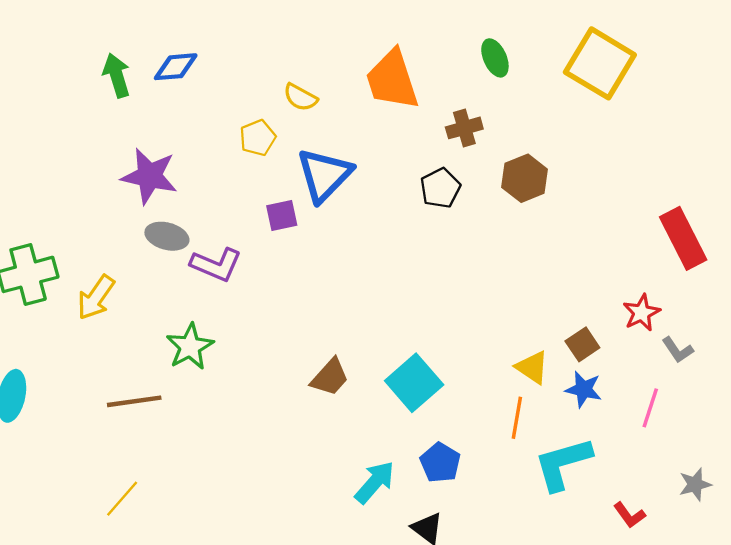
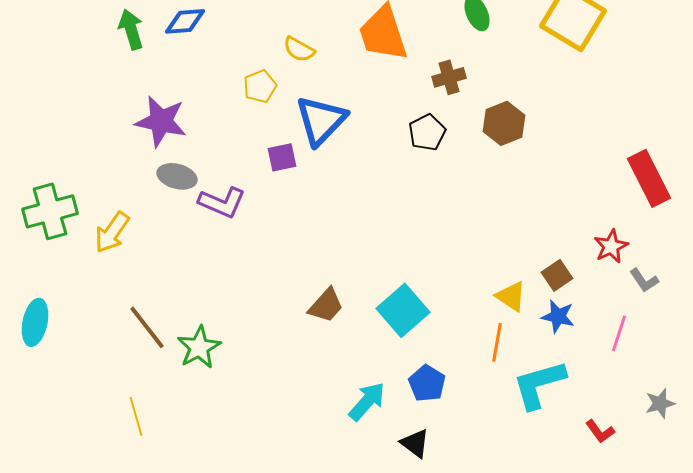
green star: (190, 347) -> (199, 347), moved
brown line: (134, 401) -> (147, 327), turned 60
yellow line: (122, 499) -> (136, 416), turned -57

